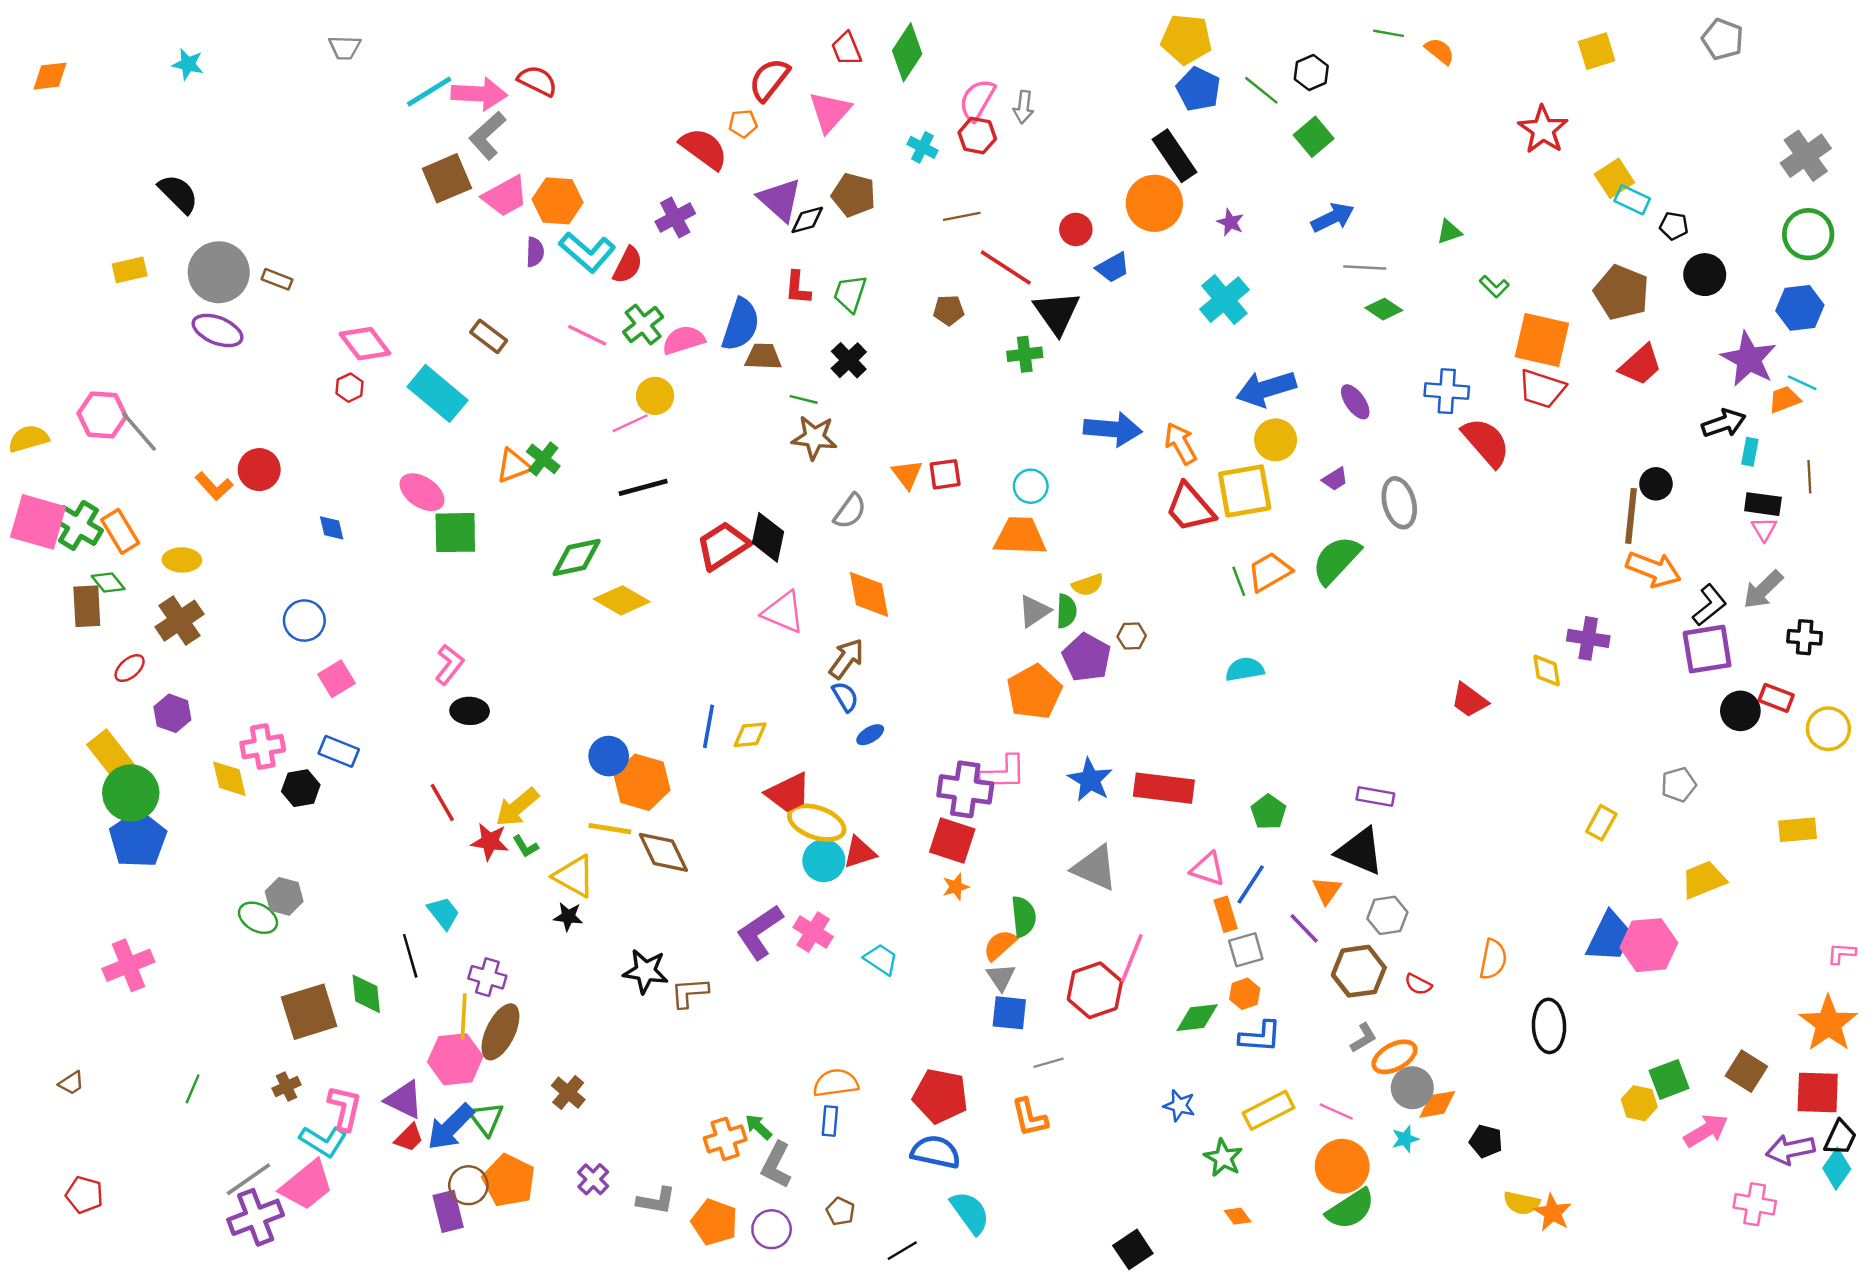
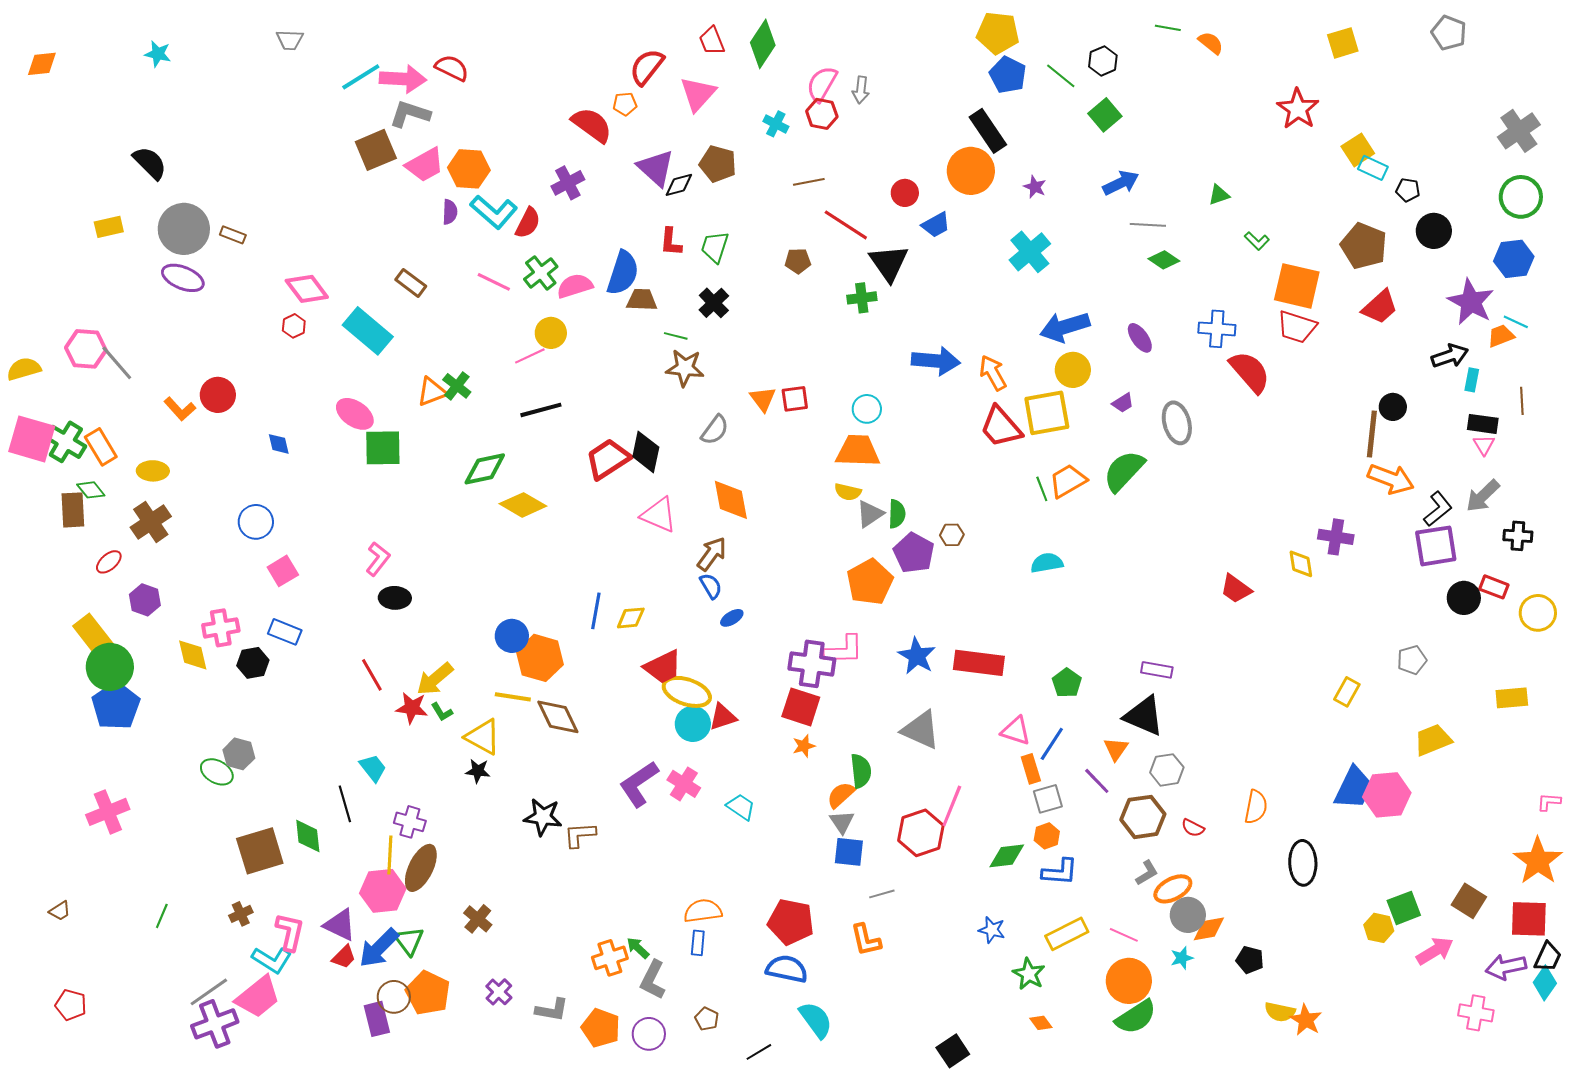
gray L-shape: (487, 136) -> (410, 114), turned 60
yellow semicircle: (1088, 585) -> (848, 492), moved, turned 32

